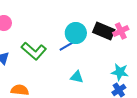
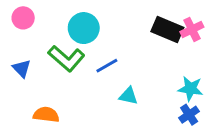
cyan circle: (76, 33) -> (84, 28), moved
blue line: (67, 46) -> (107, 66), moved

